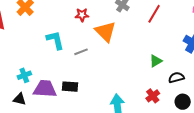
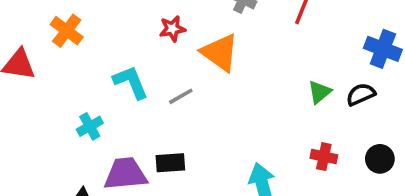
cyan cross: (24, 75) -> (90, 126), moved
black semicircle: (176, 78) -> (361, 94), moved
red cross: (153, 96) -> (324, 157), turned -32

